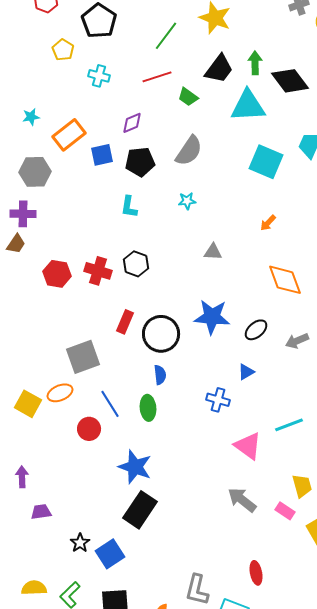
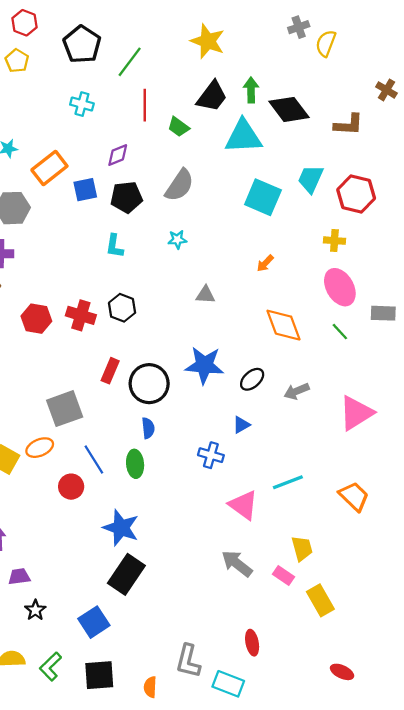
green line: (166, 36) -> (130, 62), moved
yellow pentagon: (63, 50) -> (17, 61), moved
red line: (157, 77) -> (145, 105), turned -72
black star: (80, 543) -> (35, 610), moved

